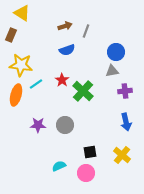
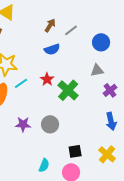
brown arrow: (65, 26) -> (50, 25), turned -40
gray line: (86, 31) -> (71, 30), turned 32
blue circle: (116, 52) -> (101, 42), moved
purple cross: (125, 91) -> (110, 90), turned -32
cyan semicircle: (59, 166) -> (44, 165), turned 136

